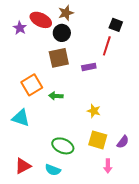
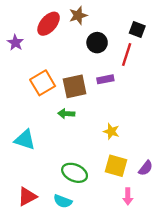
red ellipse: (41, 20) -> (49, 24), turned -75
purple star: (20, 28) -> (15, 43), moved
black circle: (62, 33) -> (97, 43), moved
brown square: (59, 58) -> (75, 86), moved
orange square: (32, 85) -> (43, 83), moved

